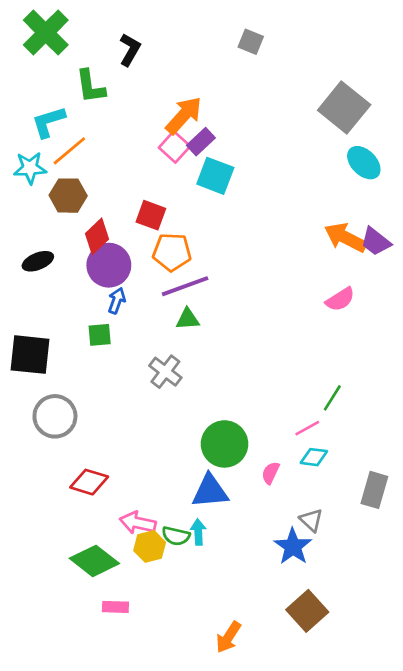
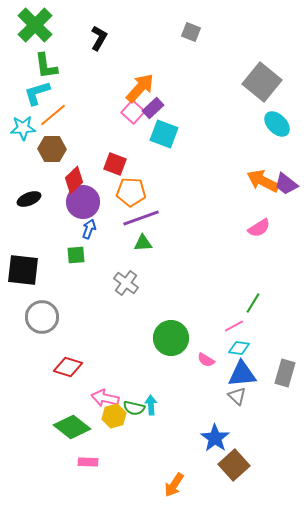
green L-shape: (90, 86) -> (46, 66), moved
pink semicircle: (271, 473) -> (206, 360), turned -84
blue triangle: (210, 491) -> (242, 374), moved
blue star: (293, 546) -> (215, 438), moved

